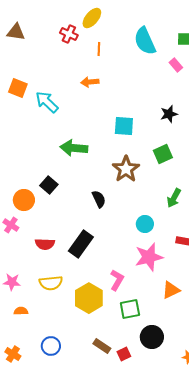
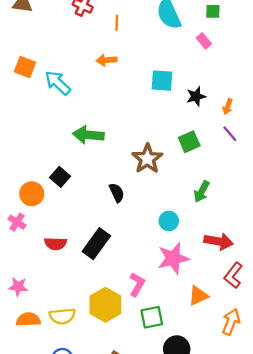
cyan square: (124, 126) -> (162, 81), moved
yellow semicircle: (51, 283) -> (62, 316), moved
orange semicircle: (21, 311) -> (28, 320), size x1.5

